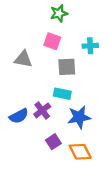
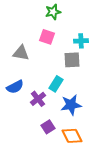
gray square: (67, 67) -> (72, 60), moved
cyan rectangle: (62, 94) -> (56, 84), turned -70
blue semicircle: (19, 116) -> (15, 87), moved

